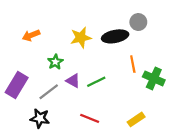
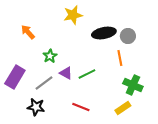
gray circle: (138, 22) -> (128, 36), moved
orange arrow: (31, 35) -> (28, 32), turned 70
yellow star: (81, 38) -> (73, 15), moved
green cross: (154, 78) -> (133, 85), moved

